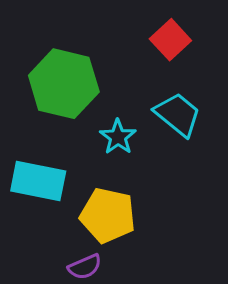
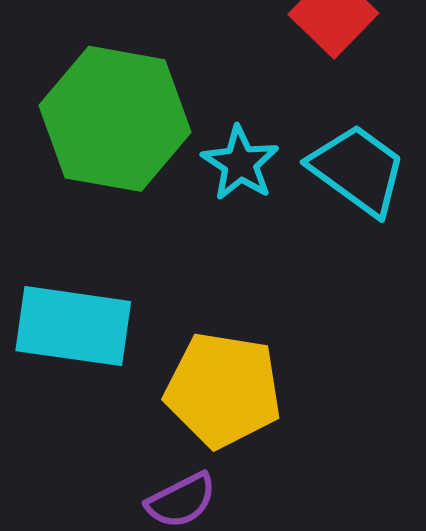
cyan star: (118, 137) -> (240, 163), moved

